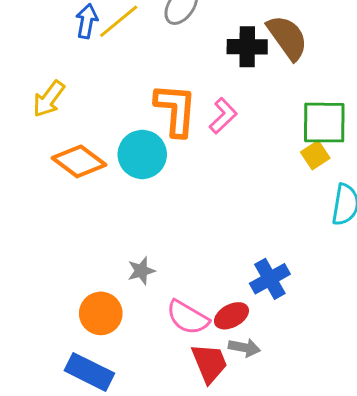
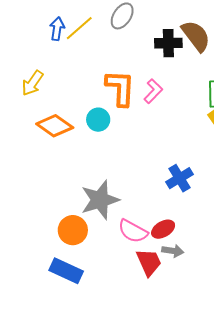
cyan circle: (142, 154) -> (98, 120), size x0.7
gray star: (141, 271) -> (100, 200), size x2.0
blue cross: (270, 279) -> (179, 178), moved

